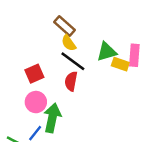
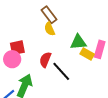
black line: (73, 61) -> (61, 71), moved
pink circle: (36, 102) -> (12, 59), moved

